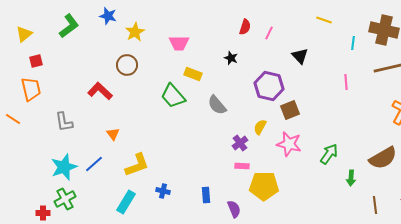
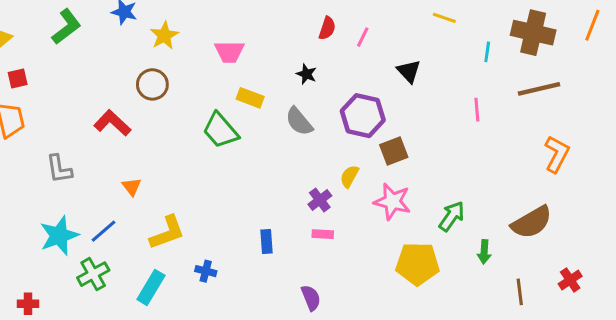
gray semicircle: (217, 105) -> (299, 121), moved
yellow pentagon: (264, 186) -> (418, 264), moved
blue rectangle: (206, 195) -> (266, 241), moved
green cross: (65, 199) -> (93, 274), moved

